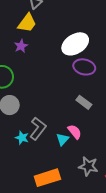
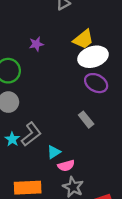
yellow trapezoid: (27, 23) -> (83, 39), moved
pink semicircle: (75, 132) -> (66, 166), moved, turned 98

